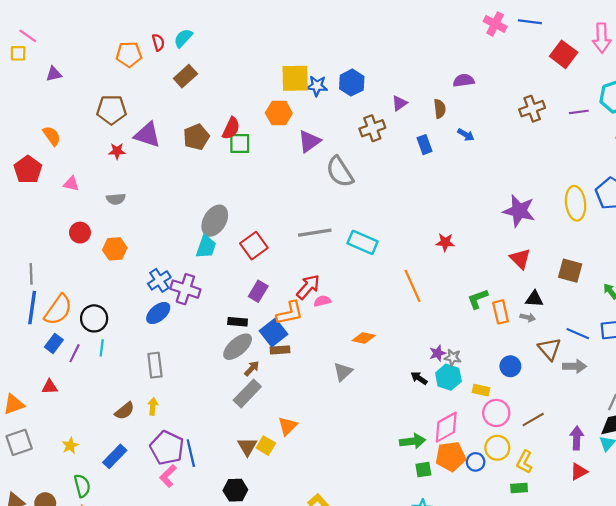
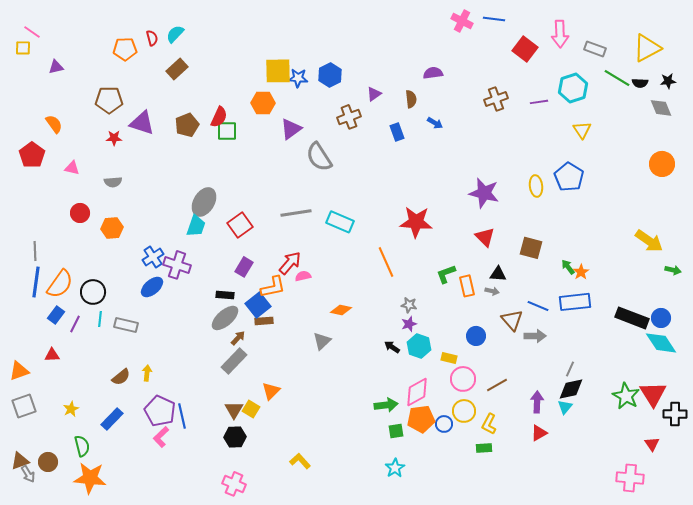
yellow ellipse: (576, 203) -> (536, 186), size x0.7
red star: (445, 242) -> (416, 222), size x1.8
gray star: (453, 358) -> (409, 305), moved
gray rectangle: (155, 365) -> (126, 325), moved, turned -70
black hexagon: (235, 490) -> (235, 437), moved

